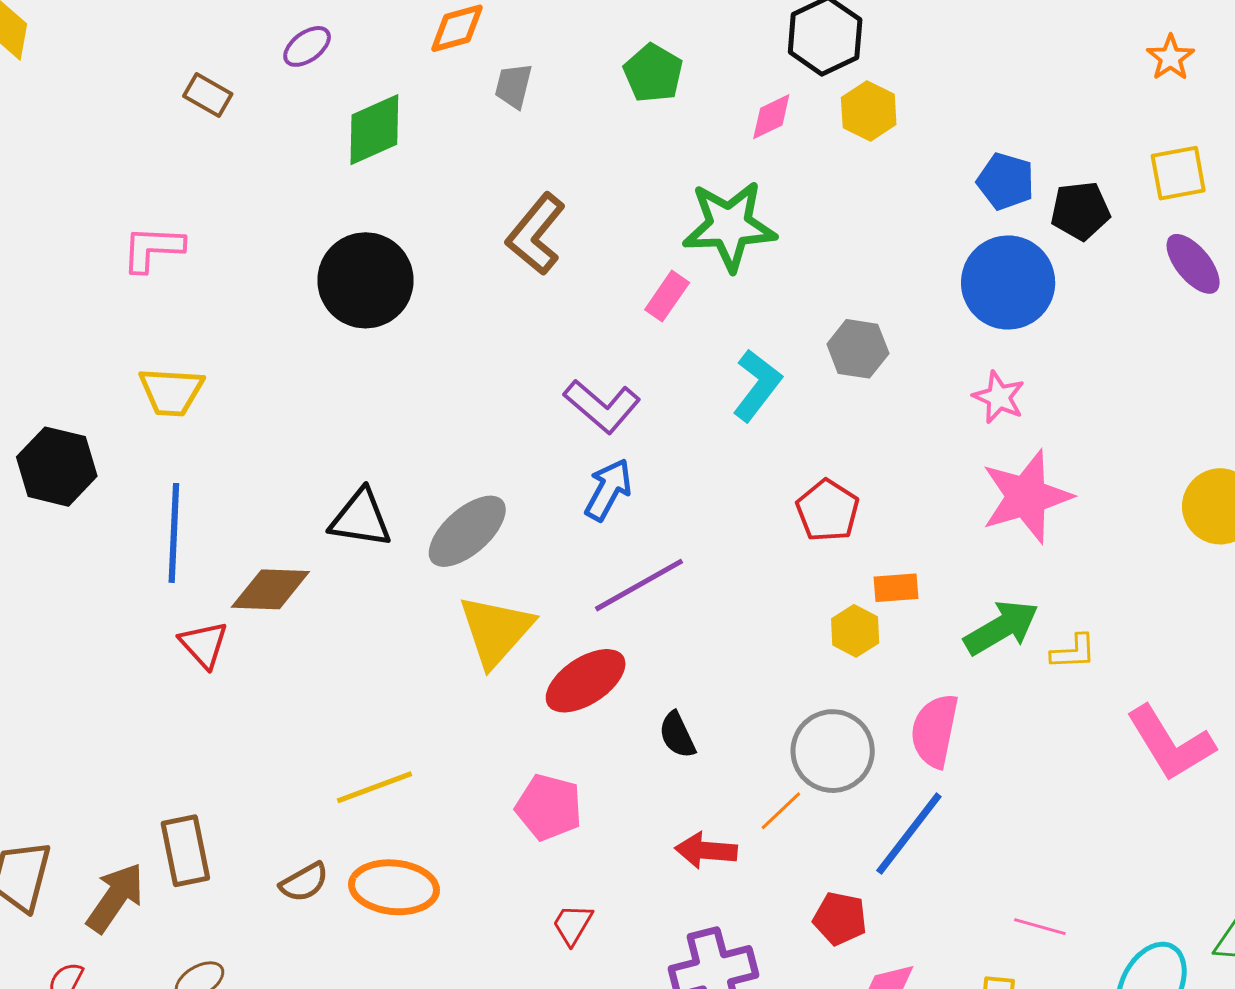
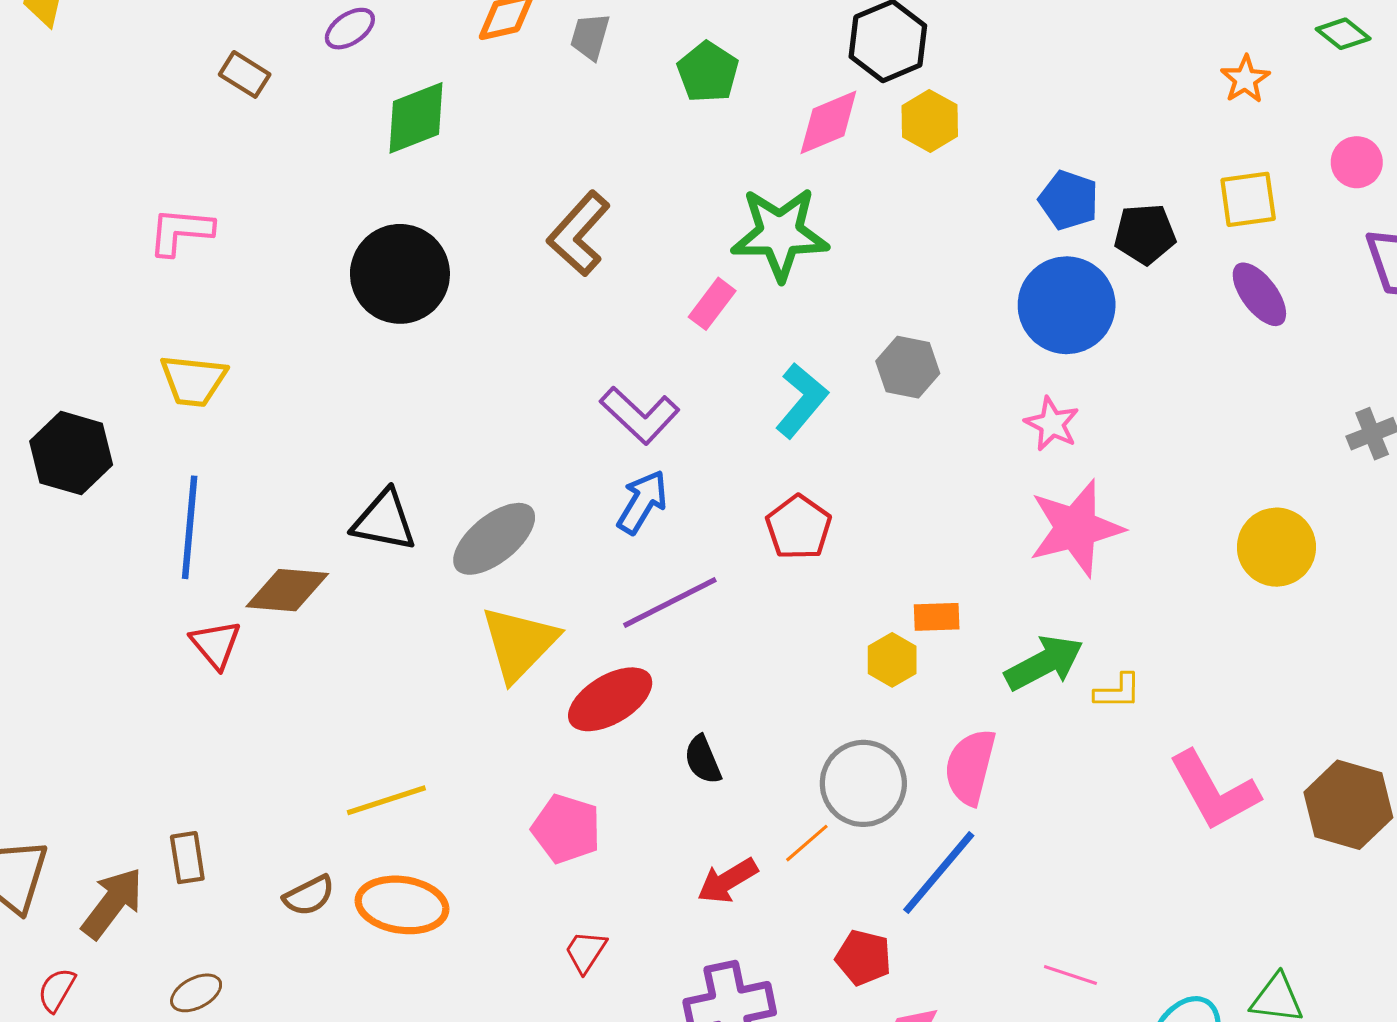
gray trapezoid: (513, 86) -> (590, 36), moved
pink diamond: (771, 117) -> (828, 122), size x1.4
red pentagon: (828, 511) -> (799, 527), moved
red arrow: (706, 850) -> (727, 881), turned -38
brown rectangle: (185, 851) -> (187, 858), size x0.7

